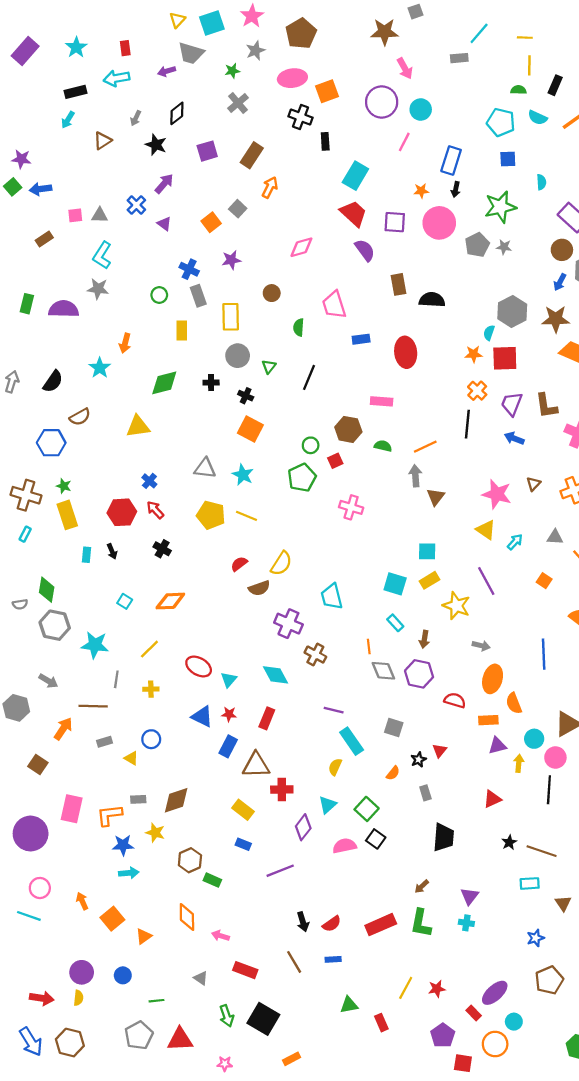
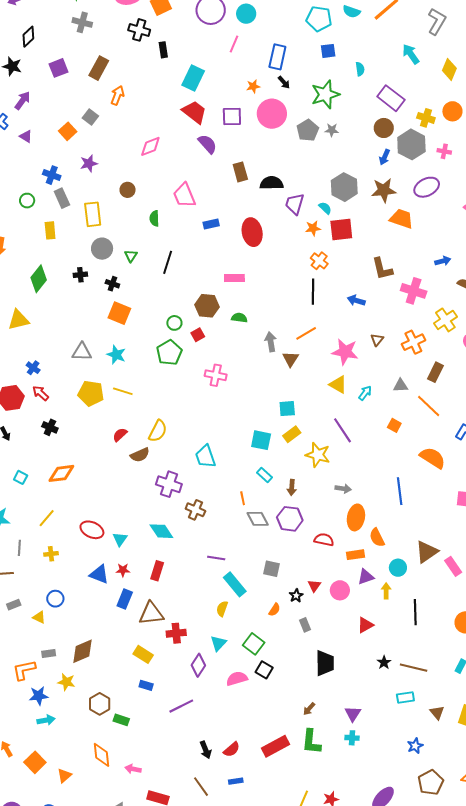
gray cross: (238, 103) -> (82, 22), turned -30
black arrow: (456, 189) -> (284, 82), turned -48
cyan semicircle: (489, 333) -> (325, 208), turned 120
green diamond: (164, 383) -> (39, 279), turned -32
purple trapezoid: (512, 404) -> (295, 204), moved
orange line: (425, 447) -> (306, 333), moved
pink circle: (555, 758) -> (340, 590), moved

